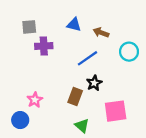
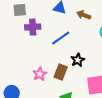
blue line: (88, 58) -> (61, 38), moved
pink star: (35, 100) -> (40, 74), moved

